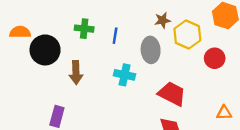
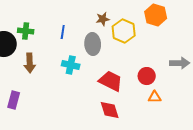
green cross: (84, 29) -> (26, 31), moved
red circle: (215, 58) -> (147, 76), moved

